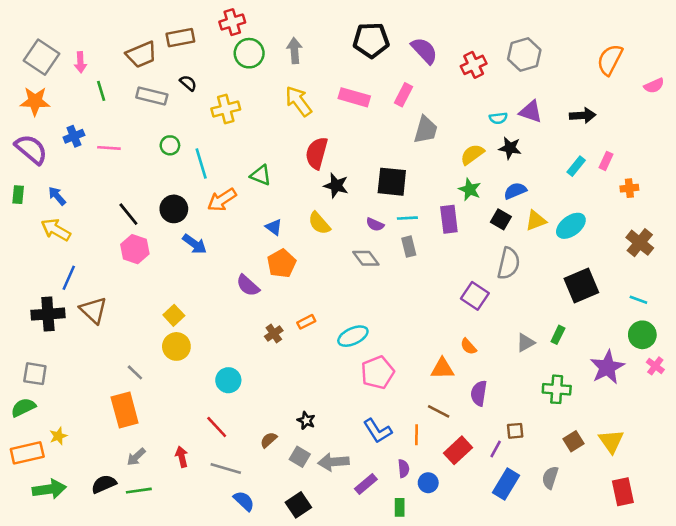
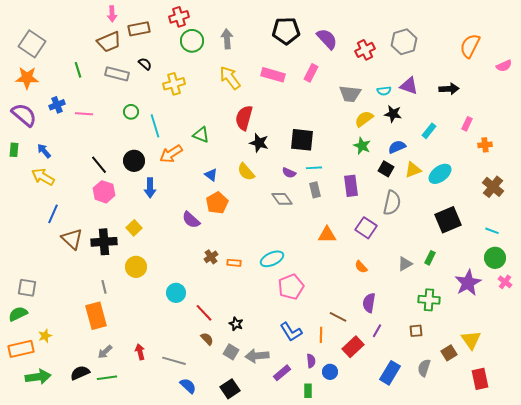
pink arrow: (80, 62) -> (112, 14), moved
gray trapezoid: (426, 130) -> (350, 94), moved, turned 80
cyan rectangle: (576, 166) -> (429, 131), moved
purple rectangle: (449, 219) -> (351, 186), moved
blue arrow: (195, 244) -> (150, 188), turned 54
black cross: (48, 314) -> (104, 242), moved
yellow square: (174, 315) -> (134, 228), moved
orange rectangle: (306, 322) -> (234, 263), moved, turned 32
orange triangle: (442, 369) -> (327, 235), moved
gray line: (135, 372) -> (104, 287), turned 32
red line: (217, 427) -> (204, 313), moved
brown square: (515, 431) -> (416, 331), moved
brown semicircle: (269, 440) -> (207, 339), turned 88
brown square: (574, 441) -> (449, 353), moved
purple line: (496, 449) -> (377, 331), moved

